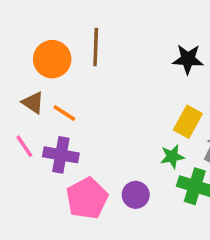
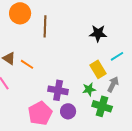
orange circle: (52, 59) -> (20, 13), moved
yellow rectangle: (188, 122) -> (98, 69), turned -60
purple cross: (61, 155) -> (58, 90), moved

